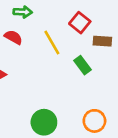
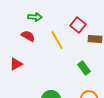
green rectangle: (82, 65) -> (84, 68), moved

